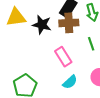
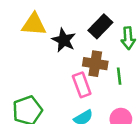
brown cross: (69, 23) -> (95, 64), moved

